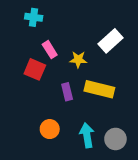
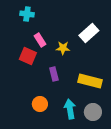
yellow rectangle: (99, 89) -> (90, 81), moved

